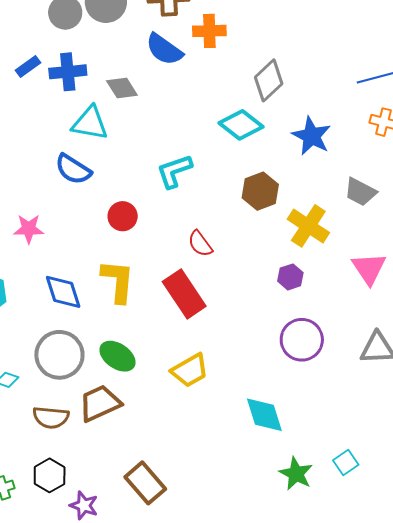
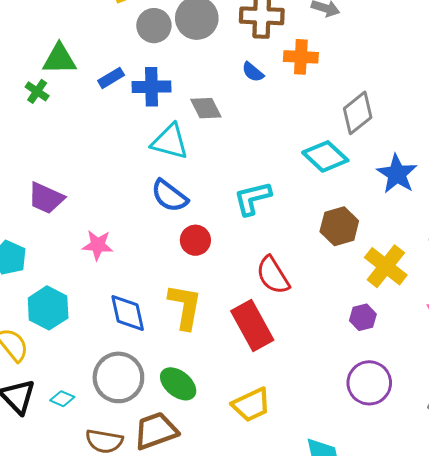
blue semicircle: (164, 49) -> (253, 72), size x0.6
blue semicircle: (73, 169) -> (169, 196), moved
red semicircle: (200, 244) -> (273, 275), size x1.4

